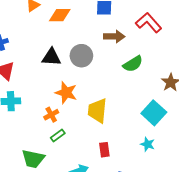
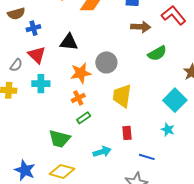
gray circle: (81, 56) -> (106, 62), moved
black triangle: (51, 57) -> (69, 42), moved
orange star: (66, 93) -> (81, 73), moved, turned -30

